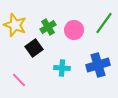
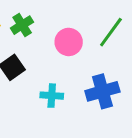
green cross: (48, 27) -> (22, 25), moved

